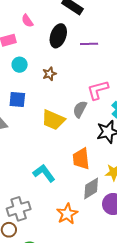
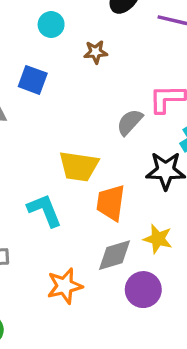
yellow trapezoid: (53, 120) -> (79, 166), moved, turned -30

